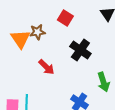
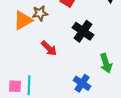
orange triangle: (20, 39) -> (23, 20), turned 35

